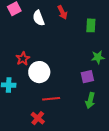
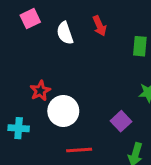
purple square: (87, 77) -> (121, 121), moved, turned -32

